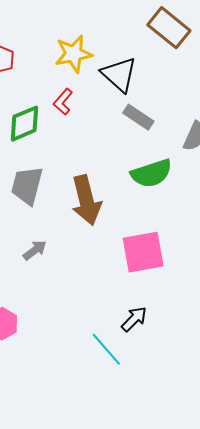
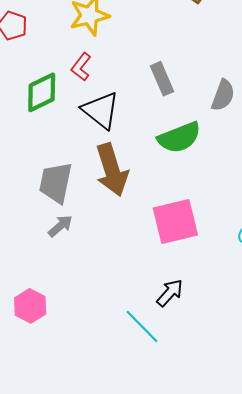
black triangle: (119, 74) -> (101, 110), moved
gray rectangle: (138, 117) -> (162, 79), turned 36
gray trapezoid: (27, 186) -> (56, 183), moved

